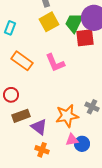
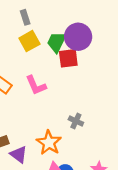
gray cross: (92, 107) -> (76, 121), moved
orange star: (67, 116) -> (49, 143), turned -30

